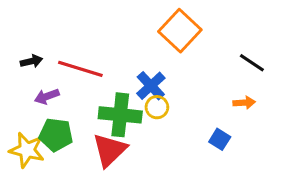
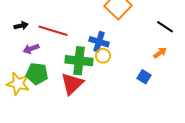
blue cross: (151, 86) -> (99, 42), turned -30
orange arrow: (244, 103) -> (160, 53), turned -32

